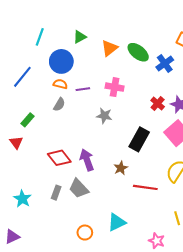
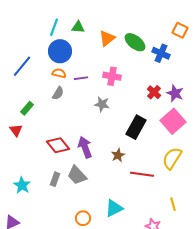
cyan line: (40, 37) -> (54, 27), moved
green triangle: (80, 37) -> (78, 27), turned 32
blue cross: (165, 64) -> (161, 53), turned -30

